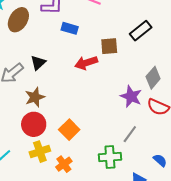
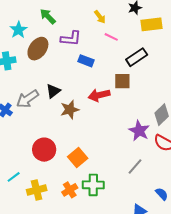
black rectangle: (141, 31) -> (137, 57), moved
brown star: (35, 97) -> (70, 110), moved
yellow cross: (40, 152) -> (37, 190), moved
green cross: (110, 157) -> (93, 185), moved

